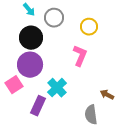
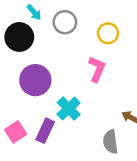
black circle: (31, 38) -> (19, 37), moved
pink square: (14, 85) -> (16, 132), moved

